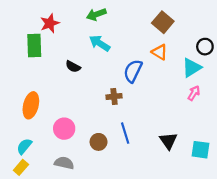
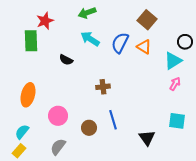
blue semicircle: (133, 71) -> (120, 43), moved
black triangle: (168, 141) -> (147, 138), moved
cyan square: (201, 150) -> (177, 121), moved
gray semicircle: (64, 163) -> (58, 147), turned -66

